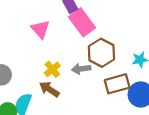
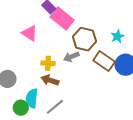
yellow cross: (52, 69) -> (48, 63), turned -32
brown rectangle: (117, 84) -> (104, 61), turned 65

